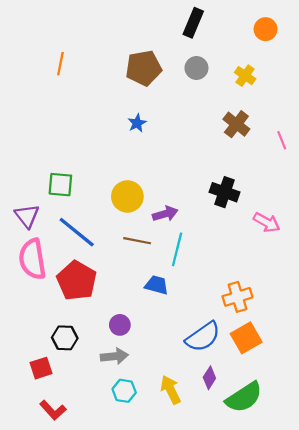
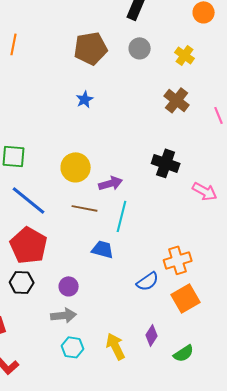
blue semicircle: (203, 337) -> (148, 281), moved, size x0.7
black hexagon: (65, 338) -> (22, 282), moved
green semicircle: (244, 397) -> (184, 353), size x0.6

